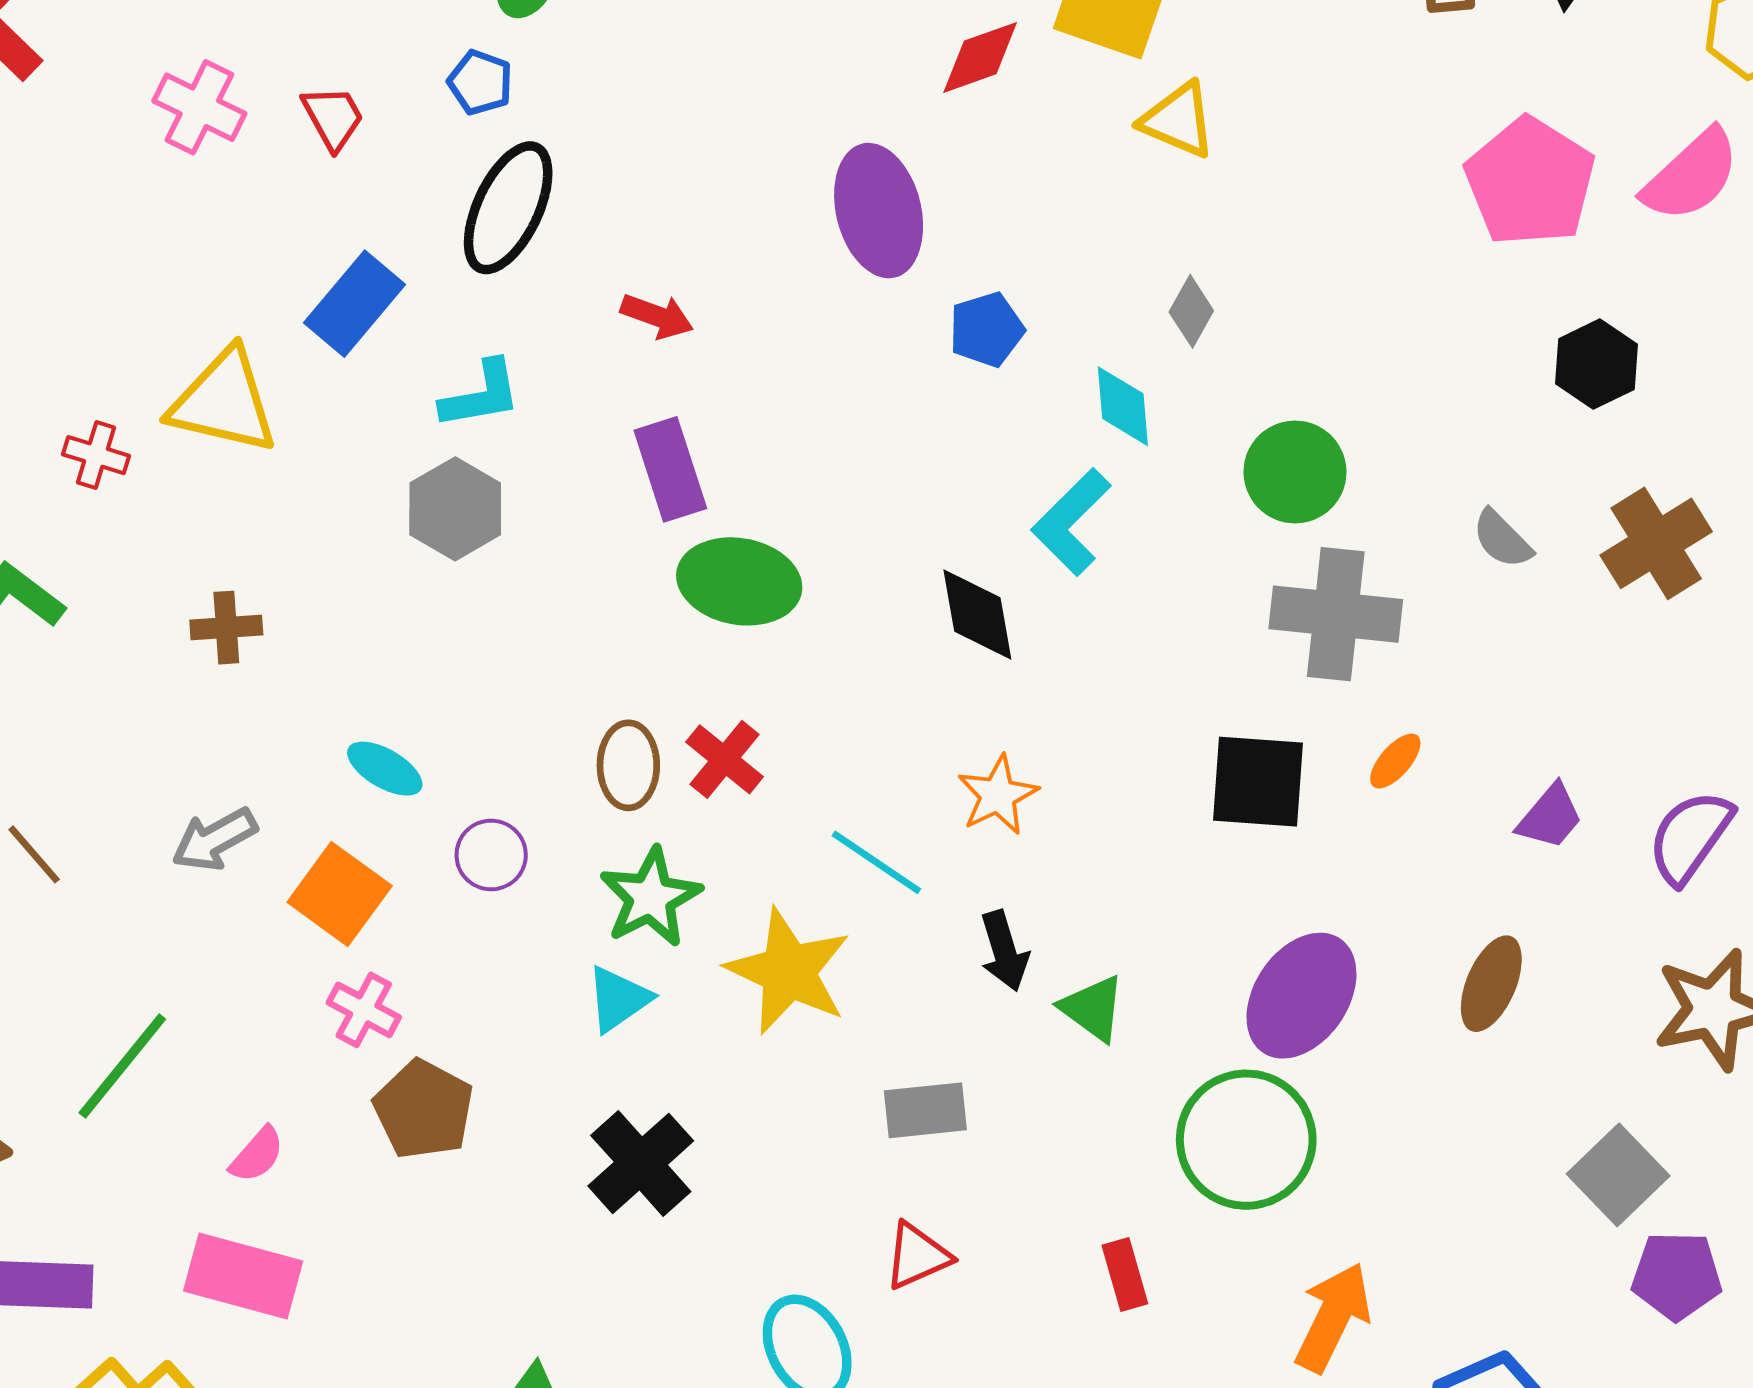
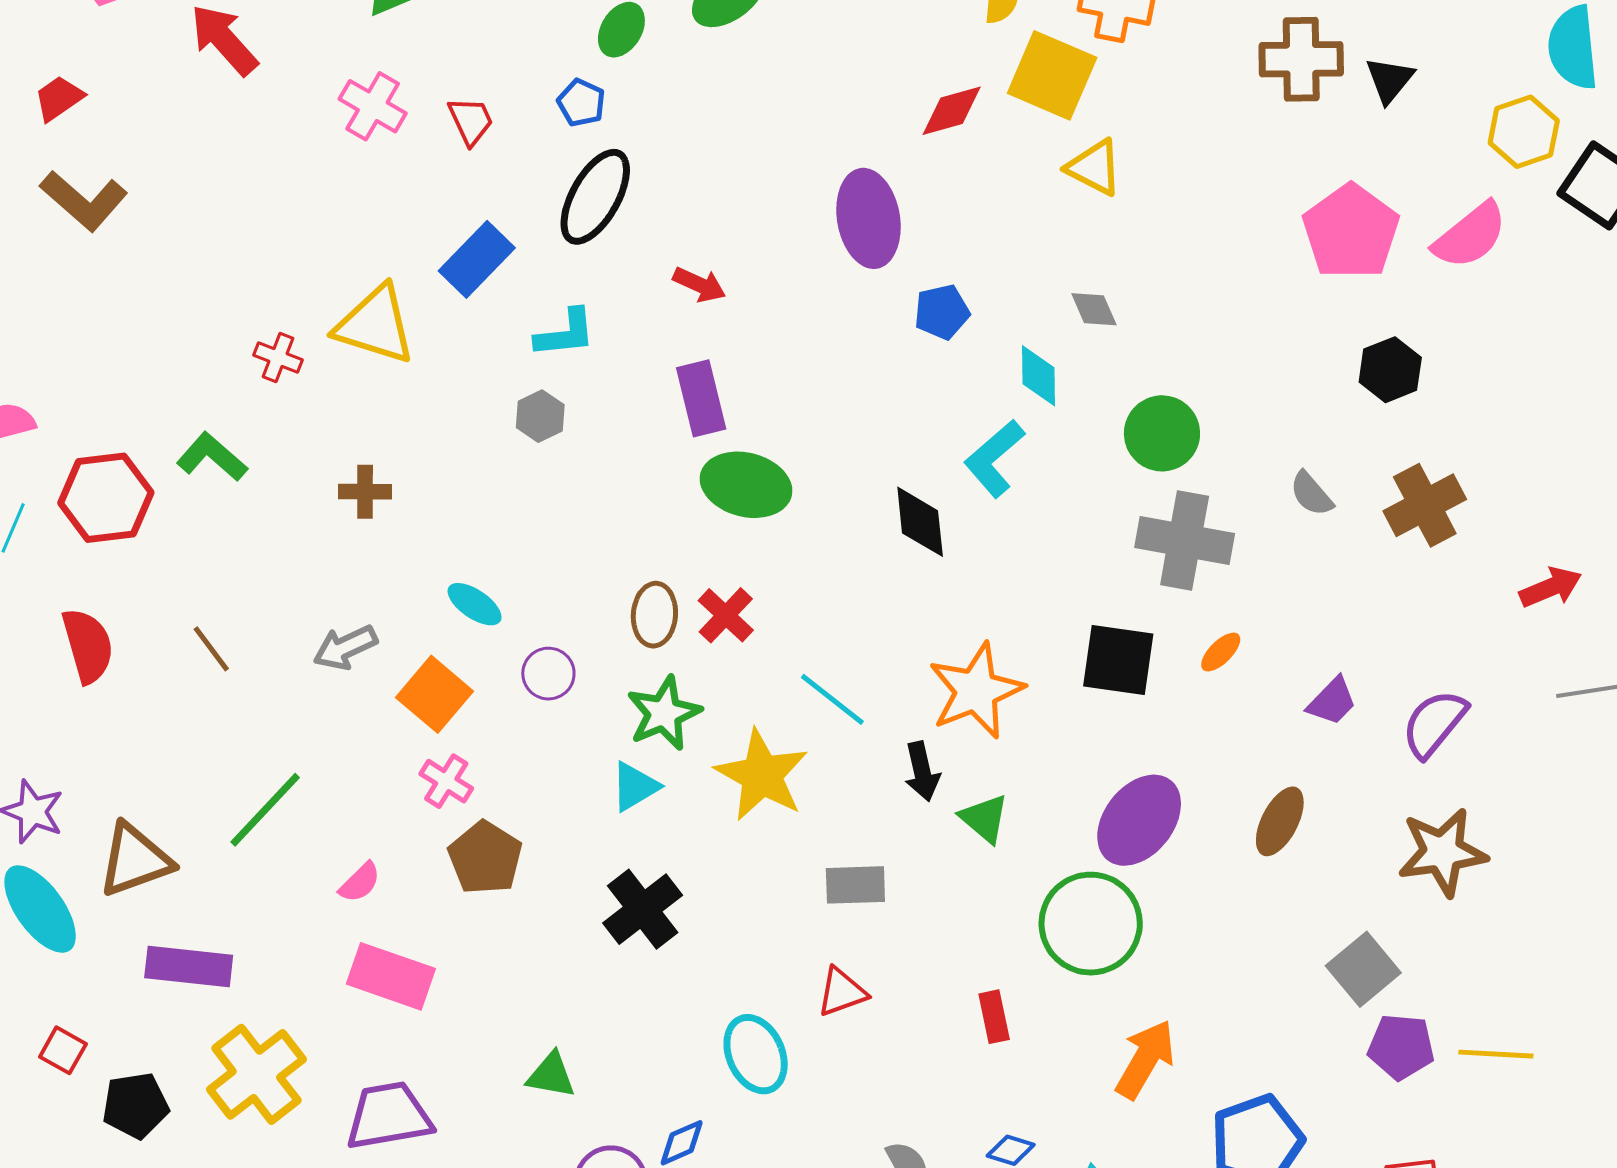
gray diamond: (1191, 311) -> (1094, 309), turned -57
gray hexagon: (455, 509) -> (540, 416), size x0.7
orange star: (998, 795) -> (976, 691), moved, size x1.6
pink rectangle: (243, 1276) -> (391, 976), moved

